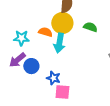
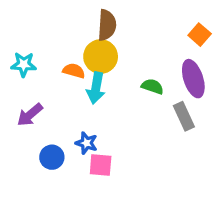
green semicircle: (90, 27) -> (152, 86), moved
cyan star: (21, 38) -> (24, 64), moved
blue circle: (31, 66) -> (52, 157), moved

